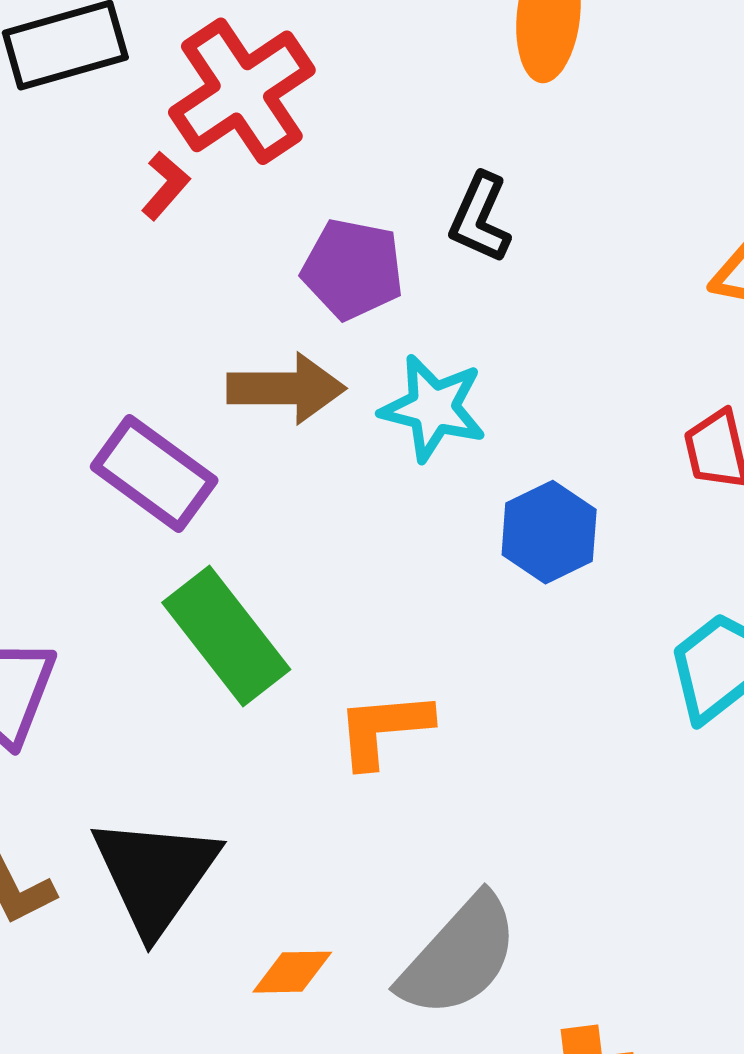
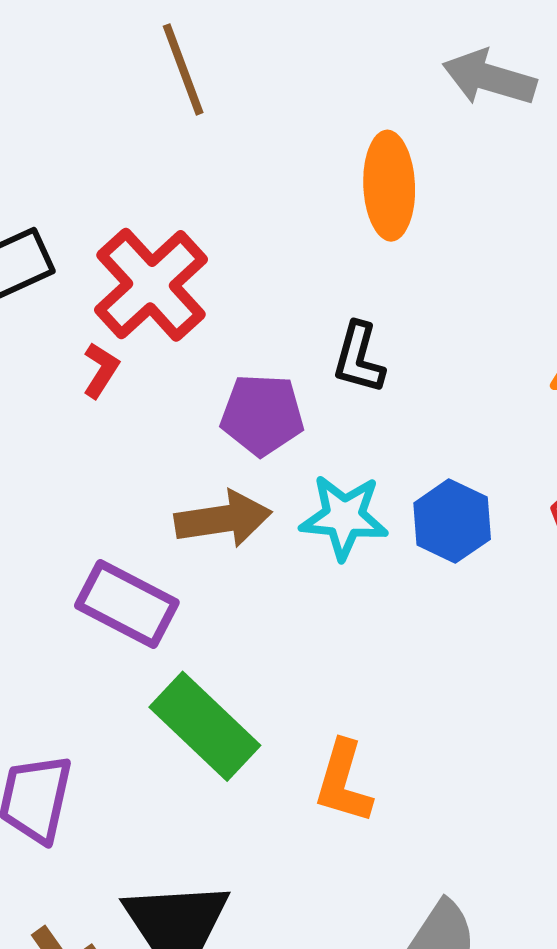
blue hexagon: (549, 532) -> (452, 521), moved
orange L-shape: (384, 729) -> (343, 782), turned -60

